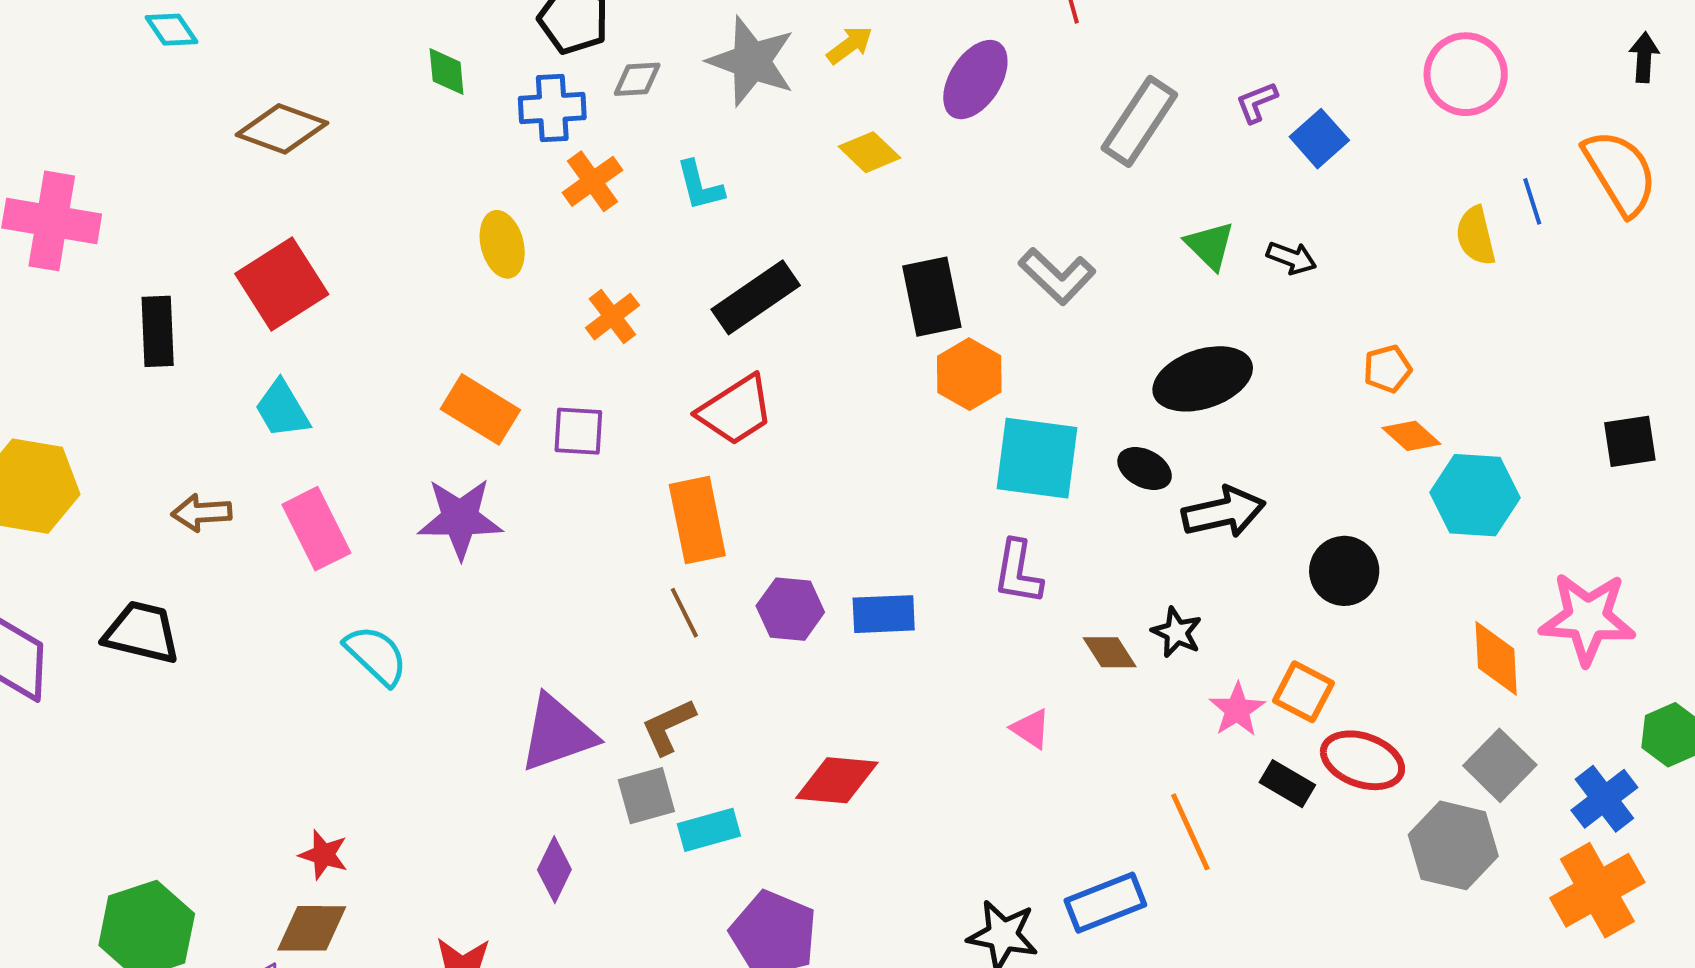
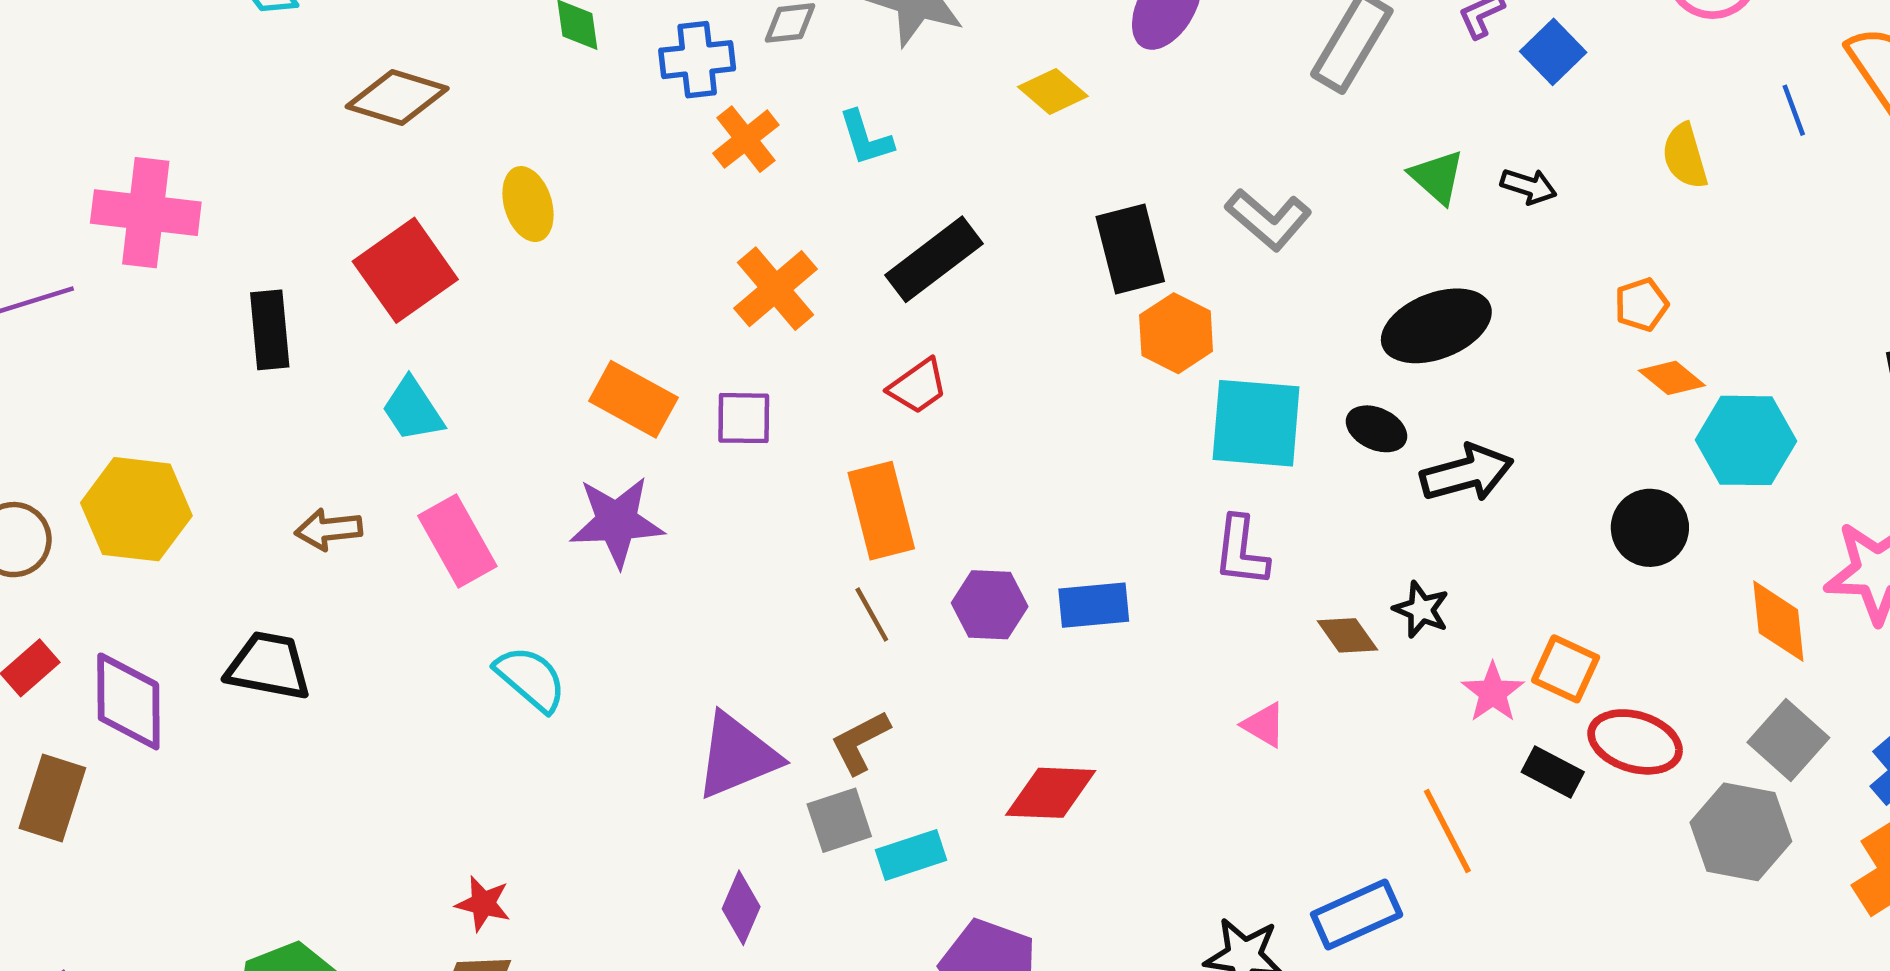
yellow semicircle: (1476, 236) -> (1685, 156), moved
yellow ellipse: (502, 244) -> (528, 204), moved
orange cross: (612, 317) -> (775, 289), size x1.4
red trapezoid: (736, 410) -> (918, 386), size x0.7
black circle: (1344, 571) -> (1650, 528), moved

